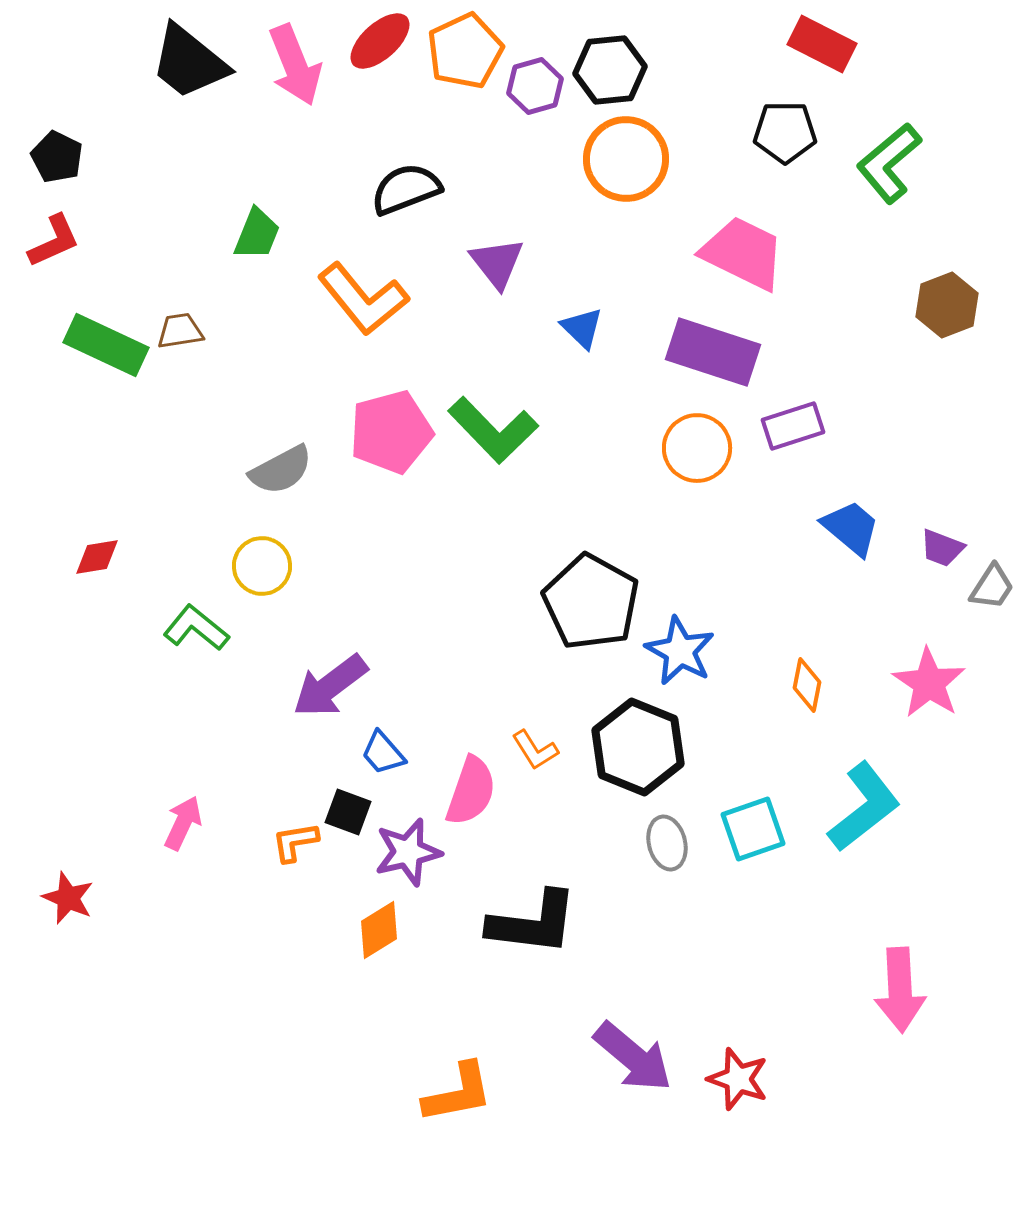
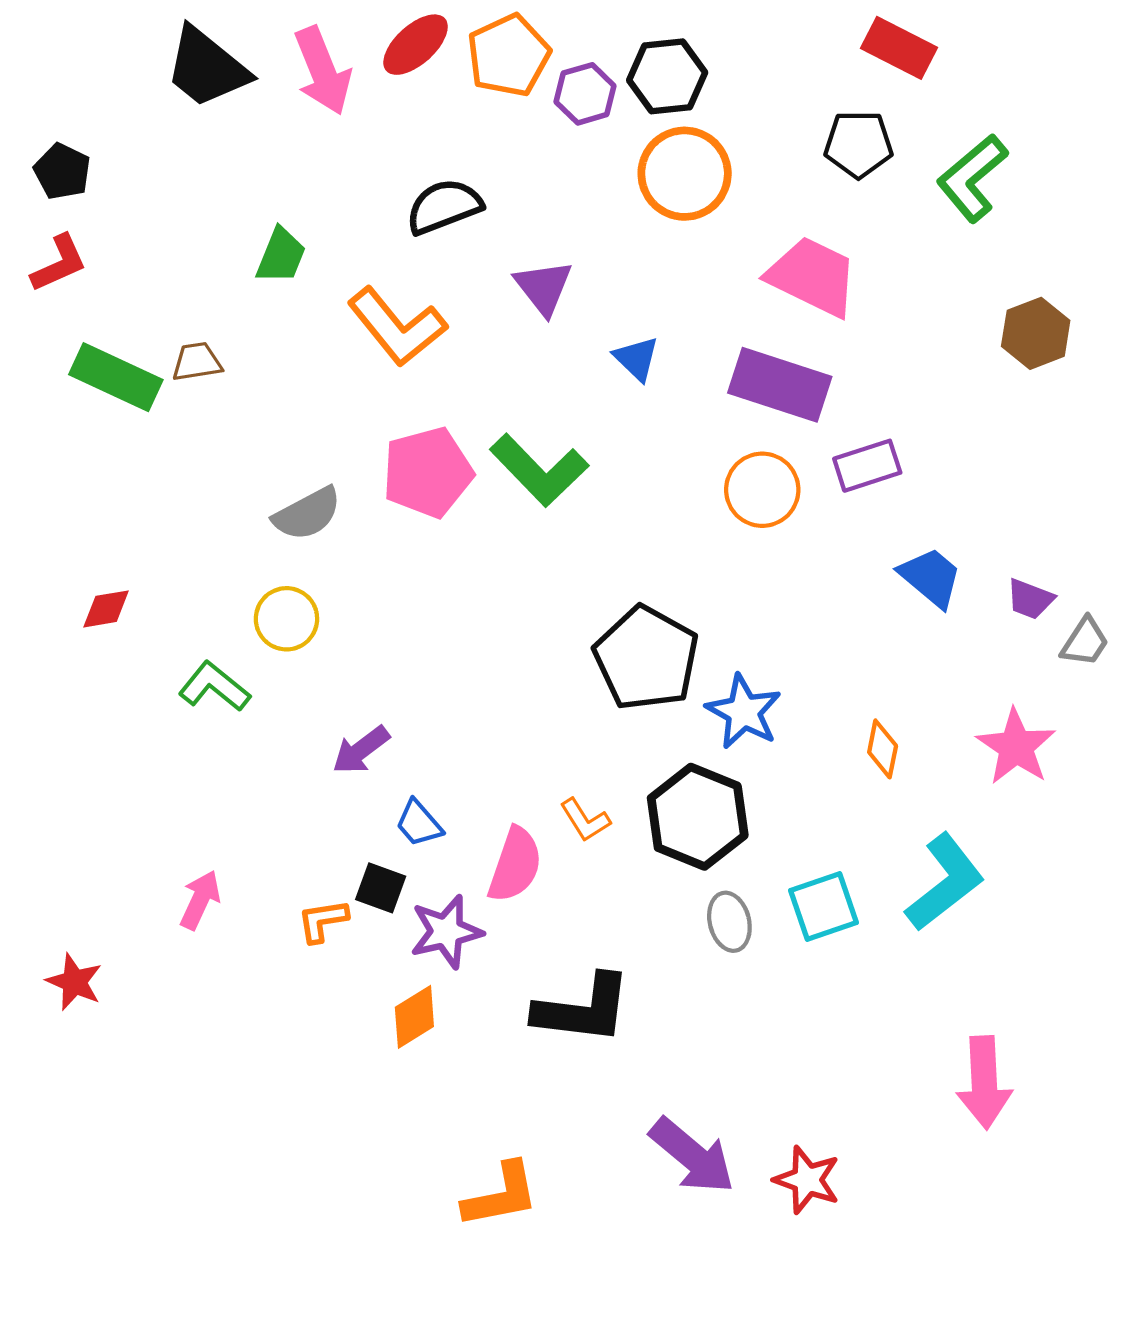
purple arrow: (330, 686) -> (361, 750), size x0.7

